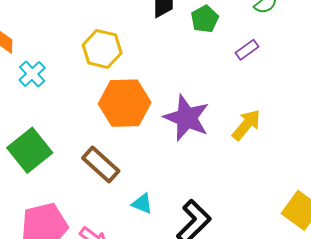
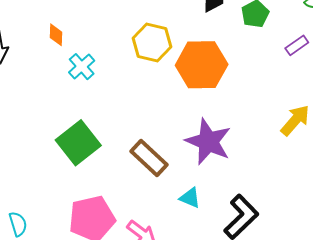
orange hexagon: (125, 103) -> (202, 65), moved
purple star: (187, 118) -> (208, 142), moved

